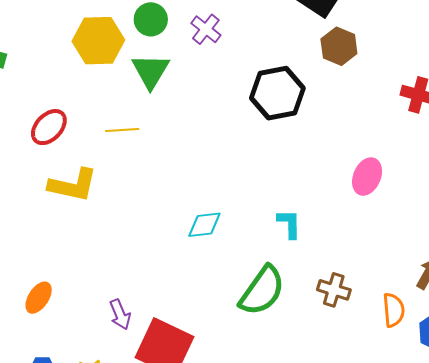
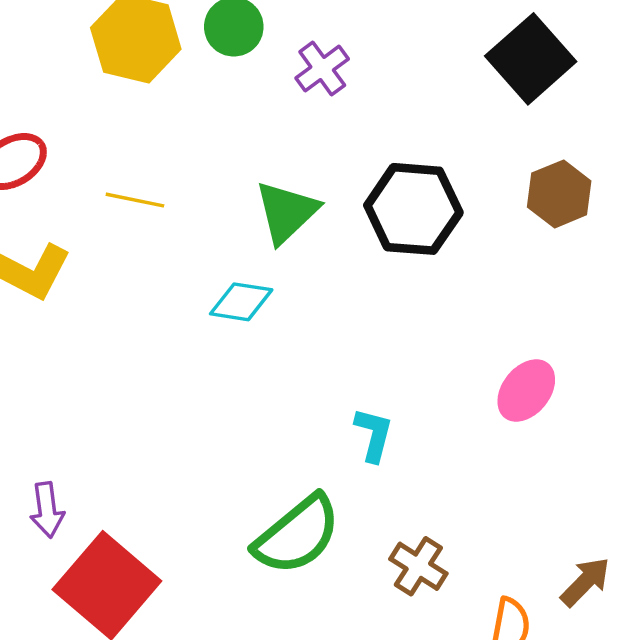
brown hexagon: (339, 46) -> (559, 194), moved
green triangle: (151, 71) -> (286, 212), moved
cyan diamond: (204, 225) -> (241, 302), moved

